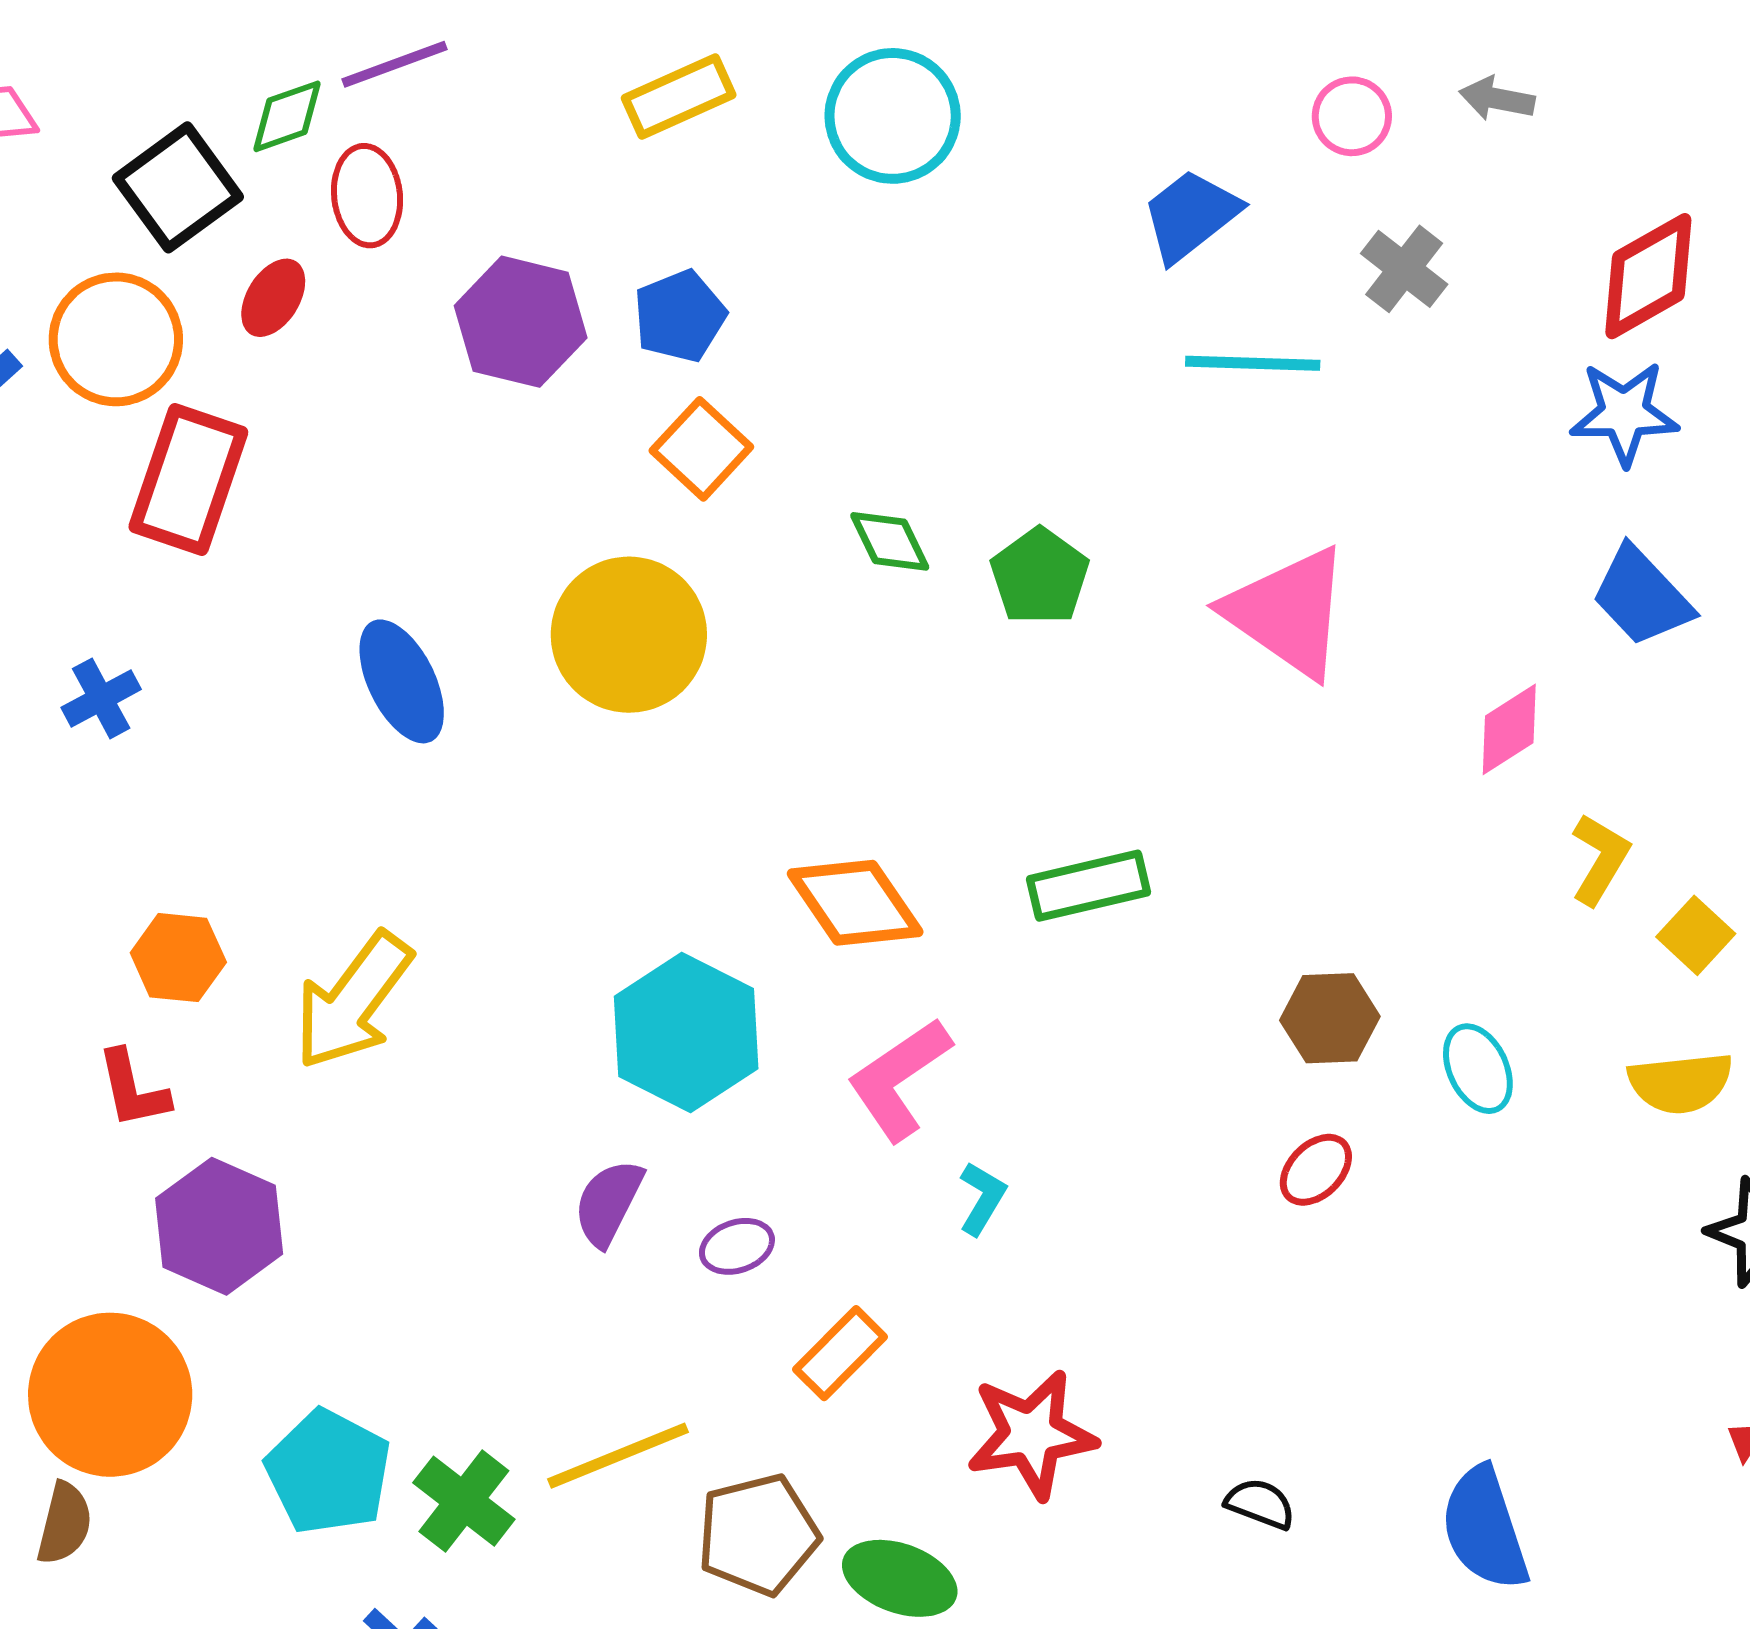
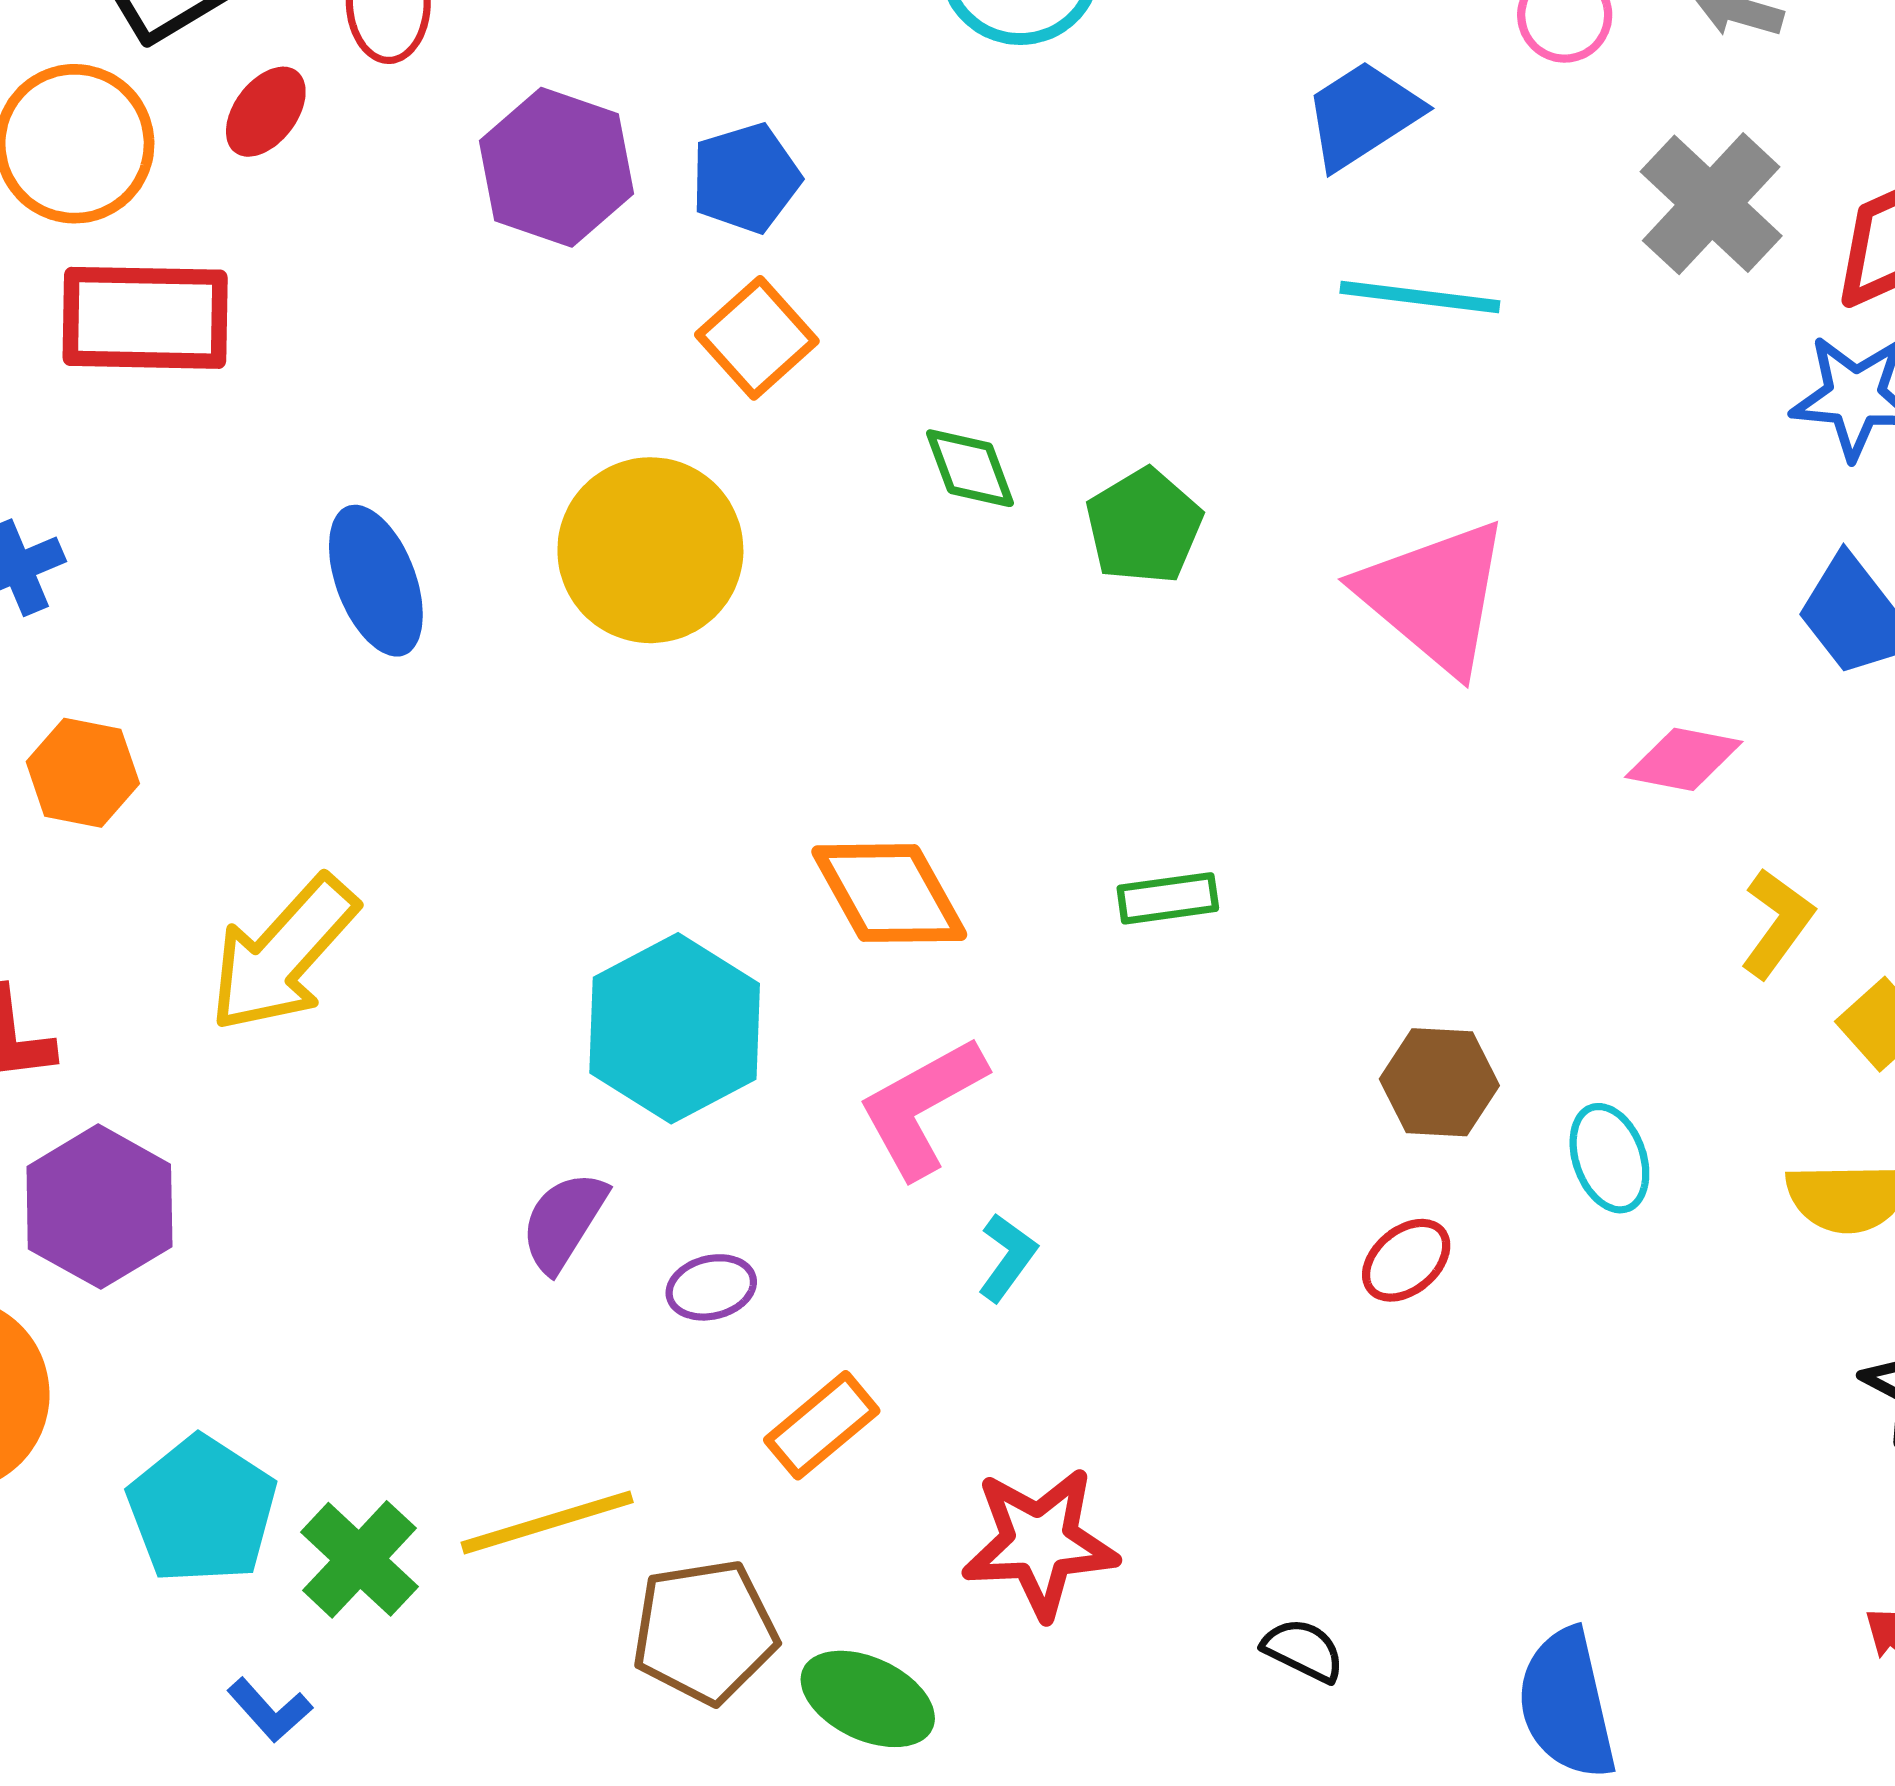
gray cross: (1404, 269) -> (1711, 204), moved, size x1.4
red rectangle: (188, 479) -> (145, 318), turned 67
pink diamond: (1509, 729) -> (1684, 759), turned 38
green rectangle: (1088, 886) -> (1168, 898), size x0.7
orange hexagon: (178, 958) -> (83, 773), moved

